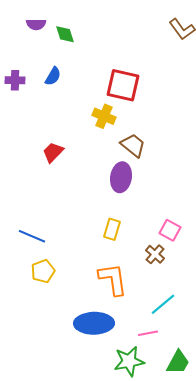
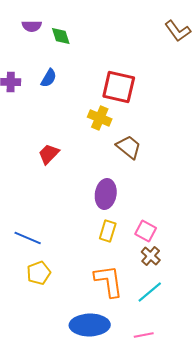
purple ellipse: (121, 177) -> (106, 194), moved
pink square: (170, 230) -> (146, 231), moved
cyan line: (163, 304) -> (150, 292), moved

